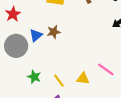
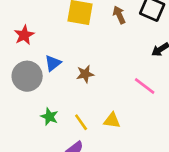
brown star: (54, 32) -> (85, 74), moved
pink line: (106, 70) -> (145, 86), moved

